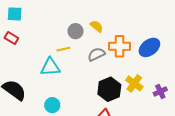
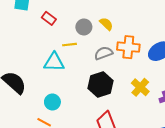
red rectangle: (11, 38) -> (49, 18), moved
black hexagon: (109, 89) -> (100, 84), moved

